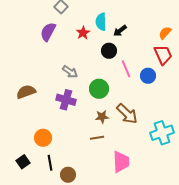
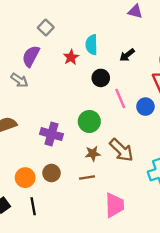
black arrow: (120, 31) -> (127, 55), moved
gray arrow: (70, 72) -> (19, 80), moved
brown circle: (68, 175) -> (51, 173), moved

